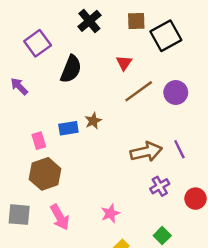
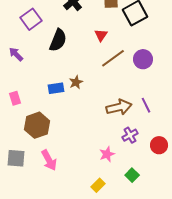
pink rectangle: (39, 141) -> (15, 98), moved
pink star: (110, 213) -> (107, 154), moved

